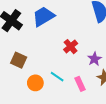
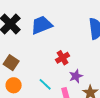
purple star: (94, 59) -> (76, 76), moved
orange circle: (35, 83) -> (14, 85), moved

